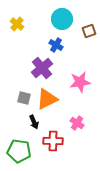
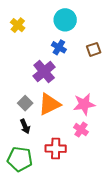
brown square: (89, 31) -> (94, 49), moved
pink star: (80, 82) -> (84, 104), moved
gray square: (24, 98) -> (25, 103), turned 32
black arrow: (34, 122) -> (25, 126), moved

